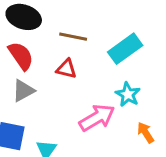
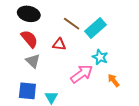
brown line: (73, 37) -> (72, 24), moved, turned 30
gray triangle: (23, 91) -> (33, 61), turned -42

